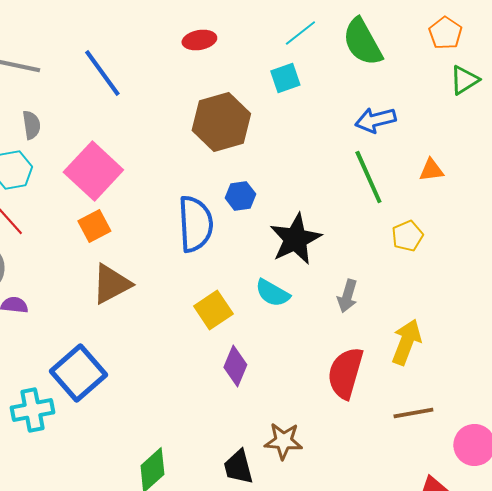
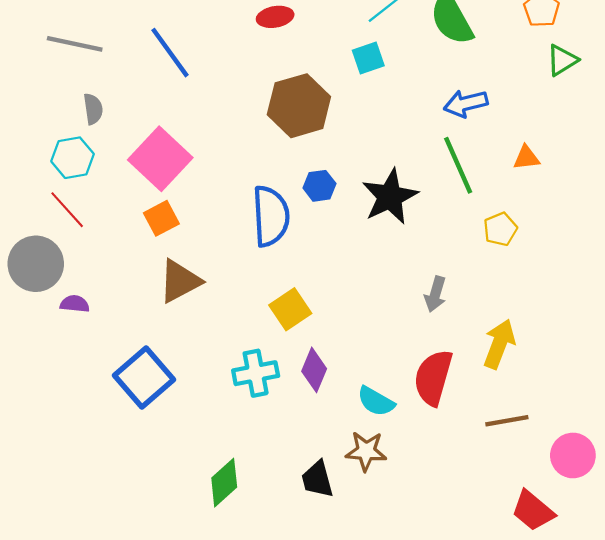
black star: (295, 239) -> (390, 197), moved
cyan semicircle: (272, 293) -> (376, 401), moved
cyan cross: (32, 410) -> (256, 373), moved

